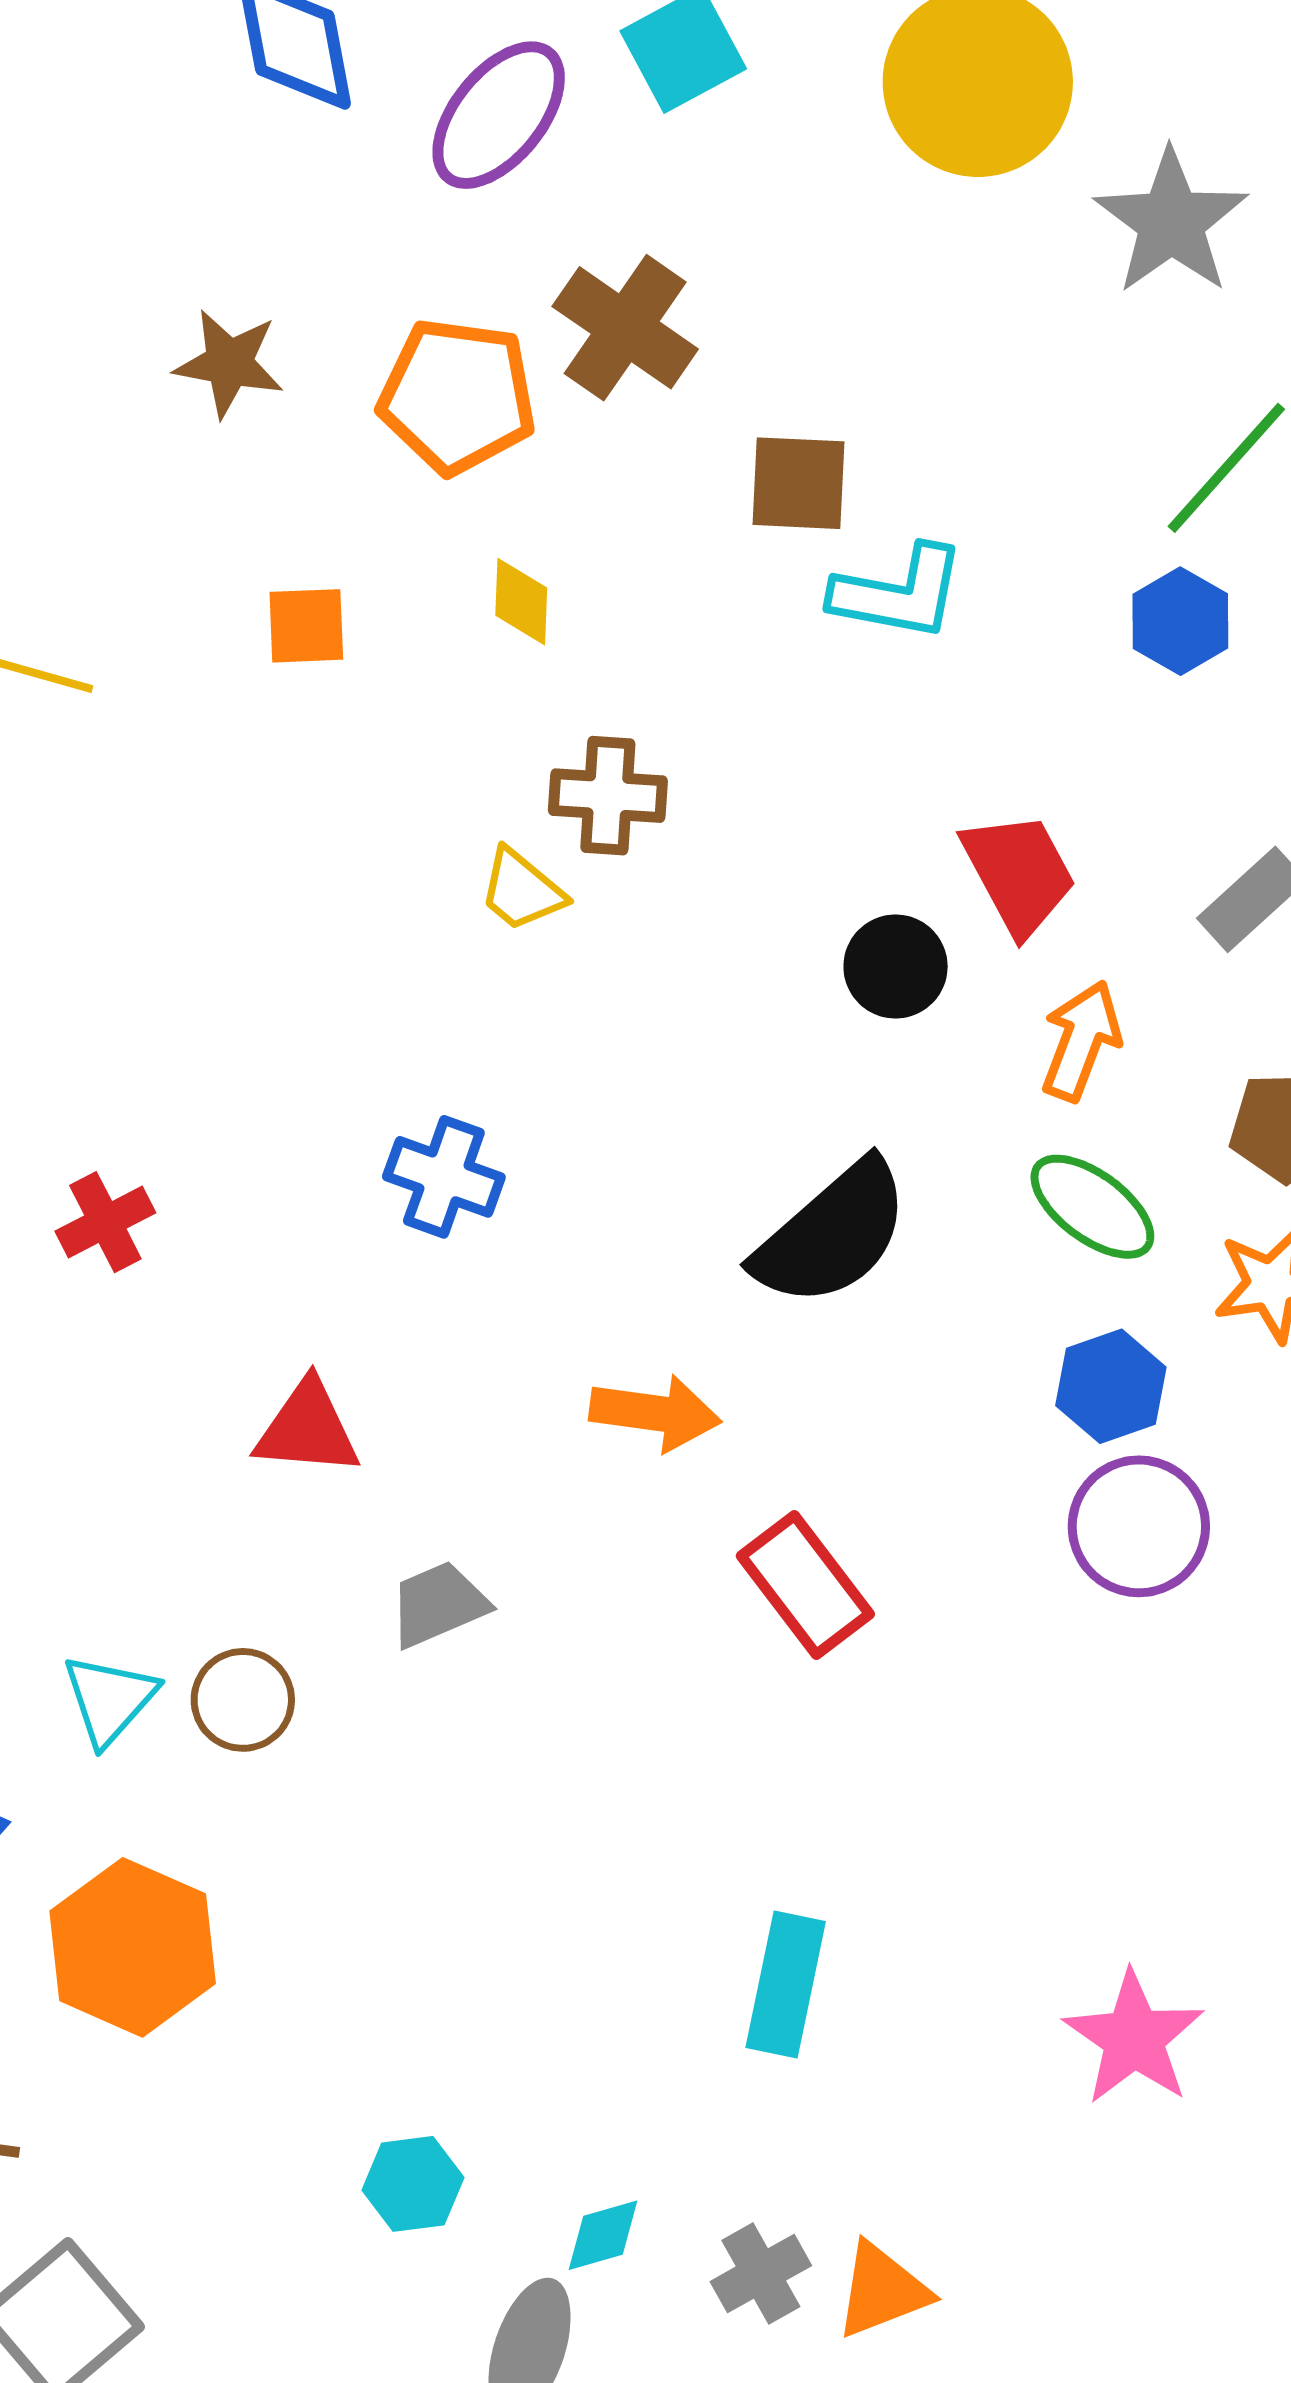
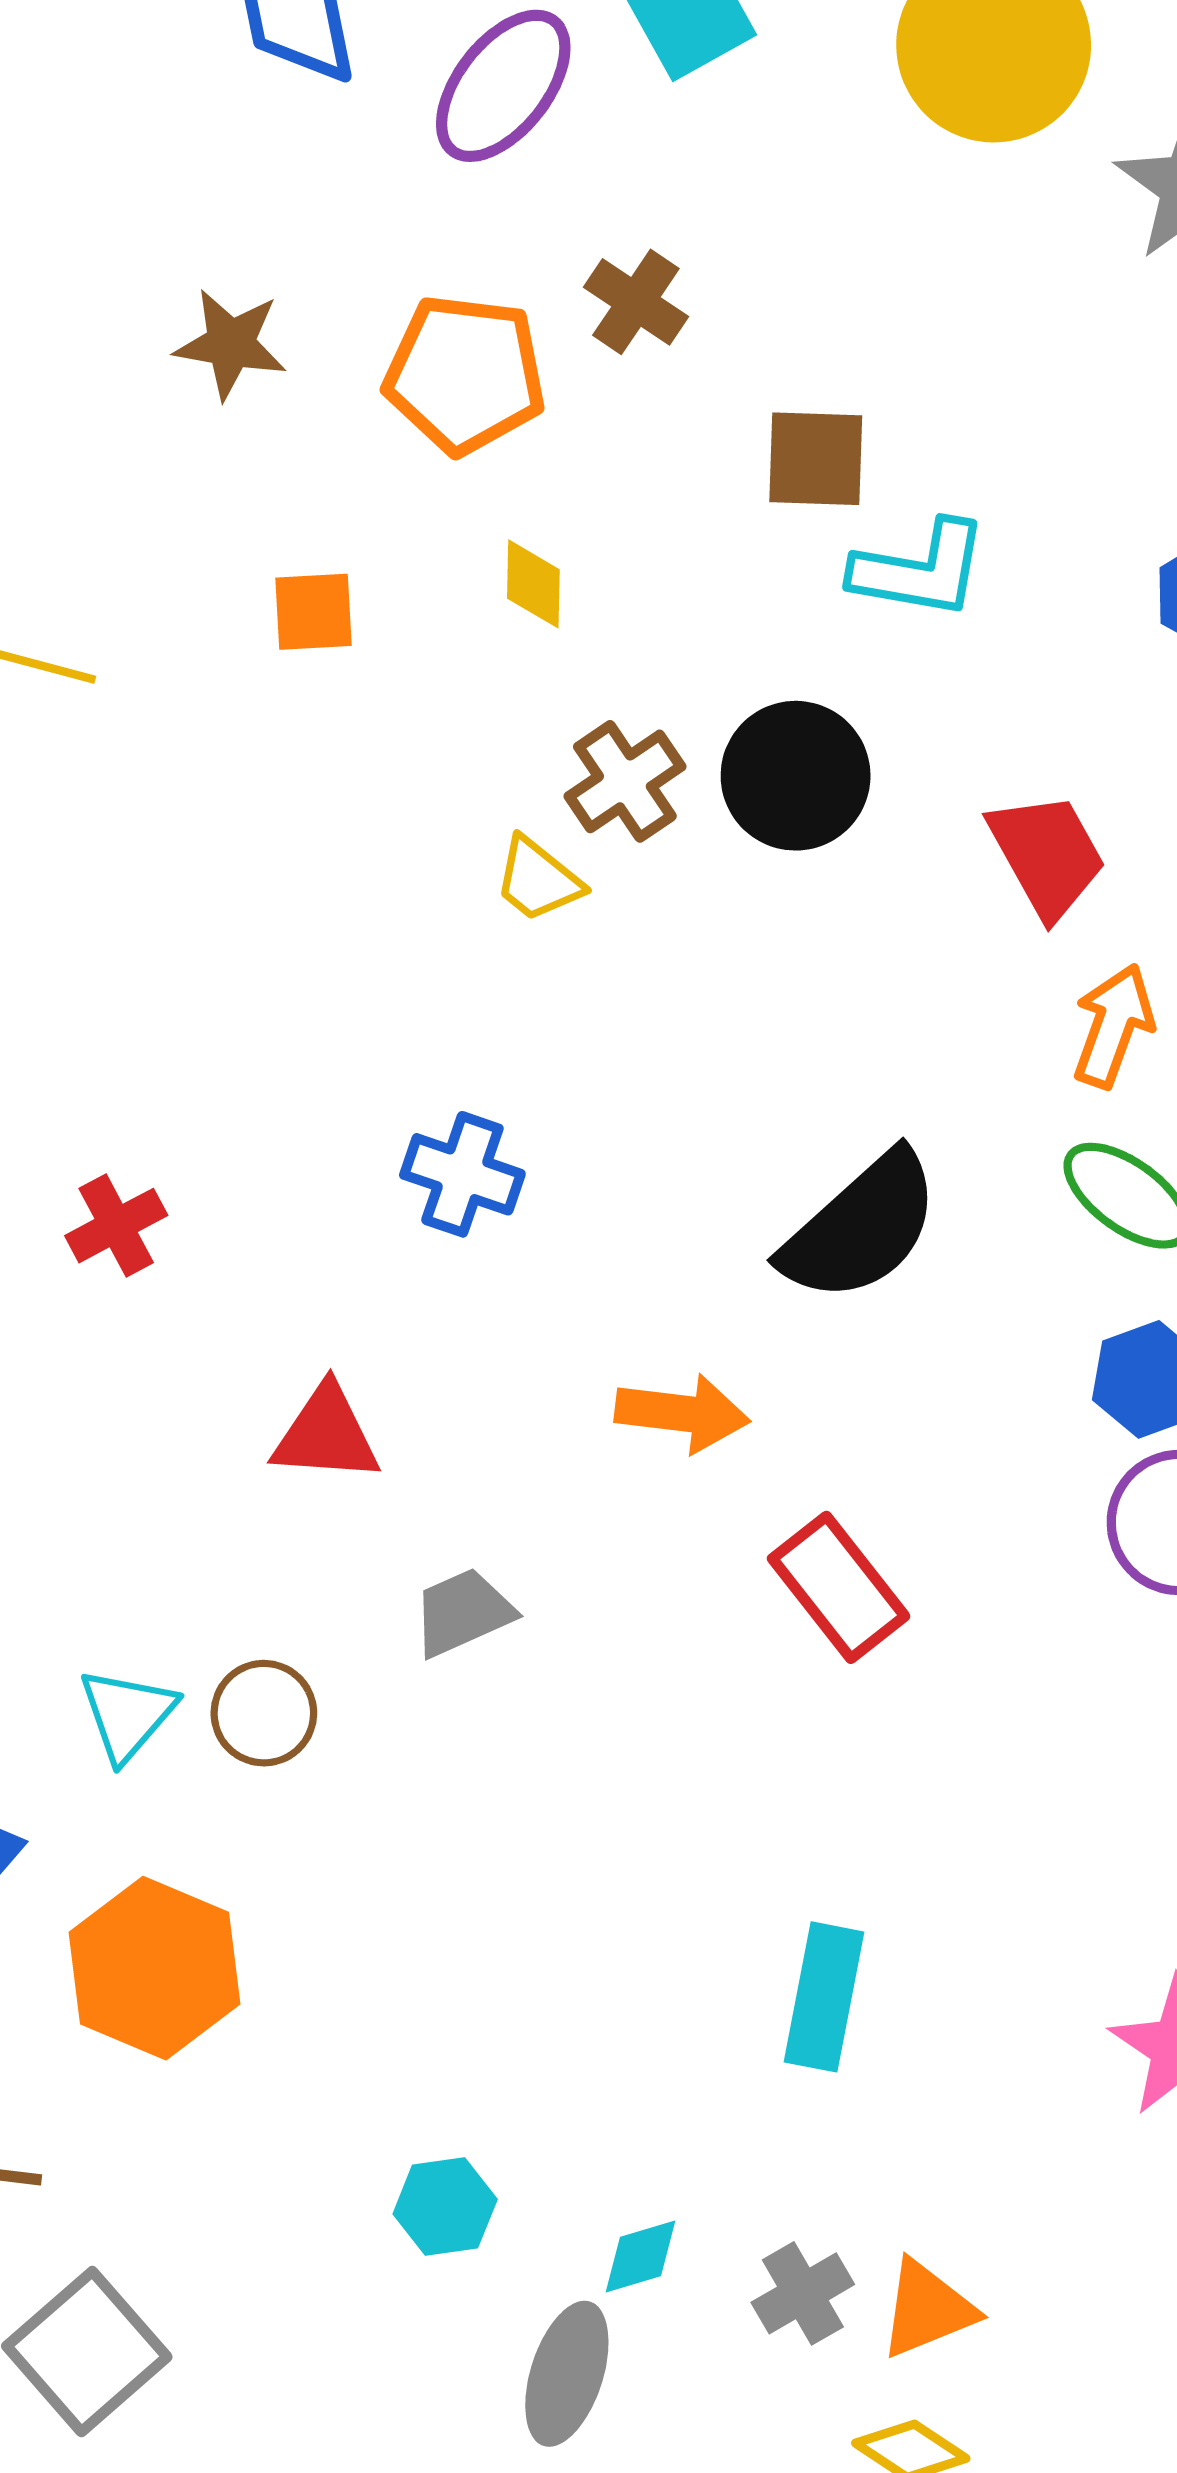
brown cross: (625, 328) -> (636, 302), size x0.7
brown cross: (608, 796) -> (625, 781), turned -37
black circle: (896, 966) -> (796, 776), moved, size x1.4

